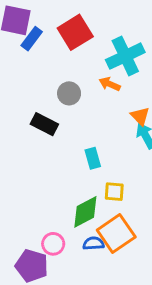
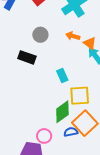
orange arrow: (110, 84) -> (73, 36), moved
yellow square: (114, 192) -> (80, 96), size x1.5

